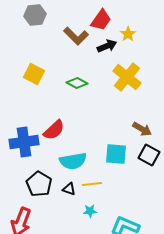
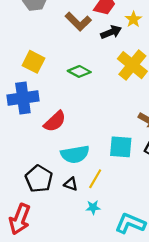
blue cross: (24, 142) -> (23, 98), moved
yellow line: (92, 184) -> (95, 179), turned -54

